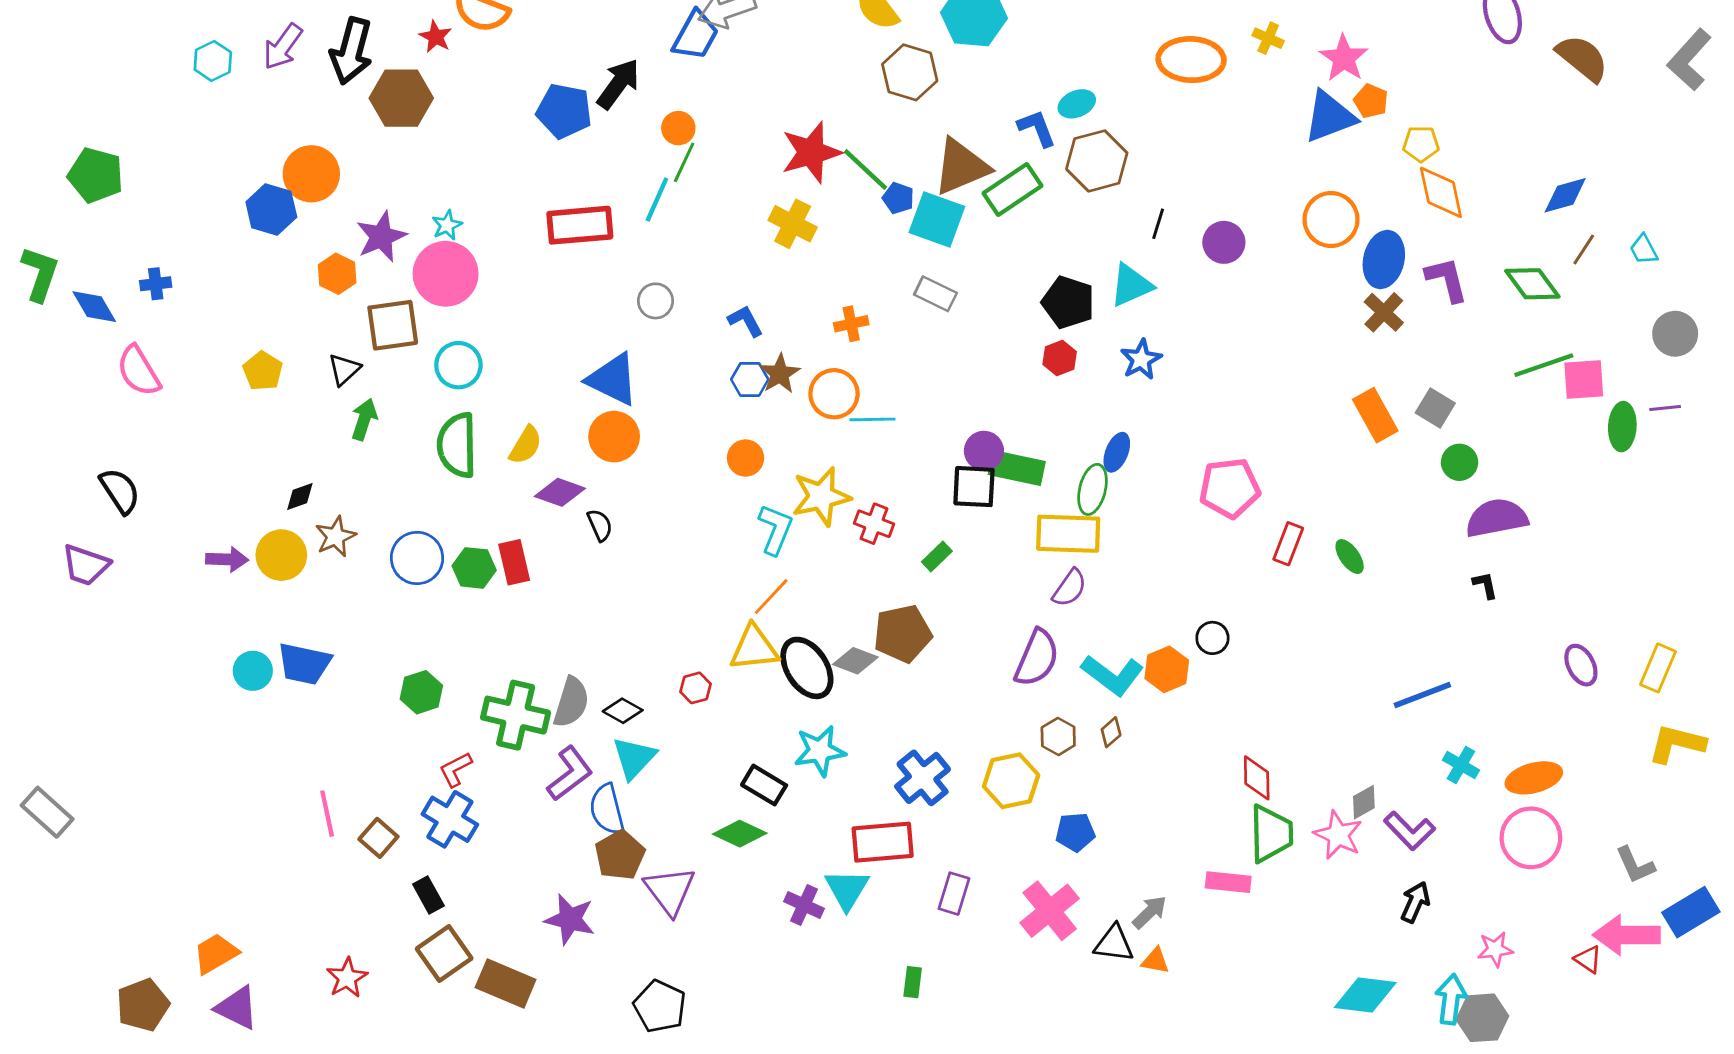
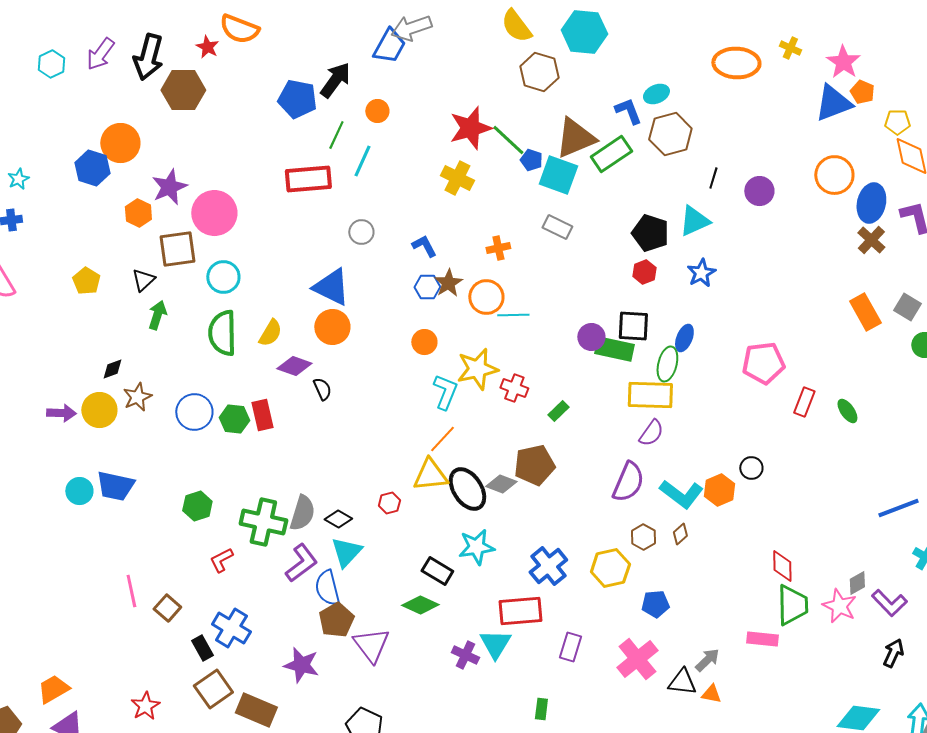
green line: (684, 162) -> (336, 135), moved
cyan star: (447, 225) -> (18, 179), moved
black square: (974, 487) -> (633, 326), moved
blue cross: (450, 819) -> (231, 628), moved

